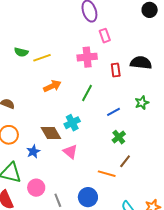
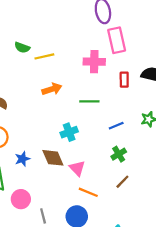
pink rectangle: (105, 36) -> (117, 40), size x1.6
green line: (87, 93) -> (89, 101), turned 54
brown diamond: (51, 133) -> (53, 158), moved
pink triangle: (70, 152) -> (77, 168), moved
orange line: (107, 174) -> (88, 192), moved

